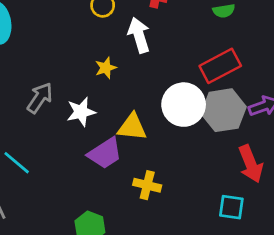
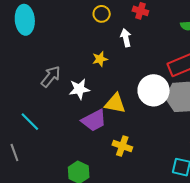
white arrow: (139, 35) -> (126, 38), size x0.7

